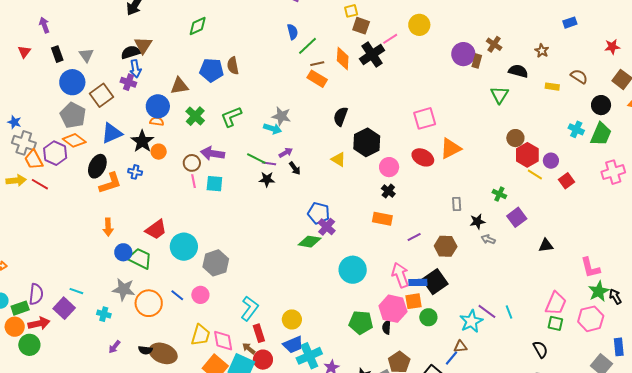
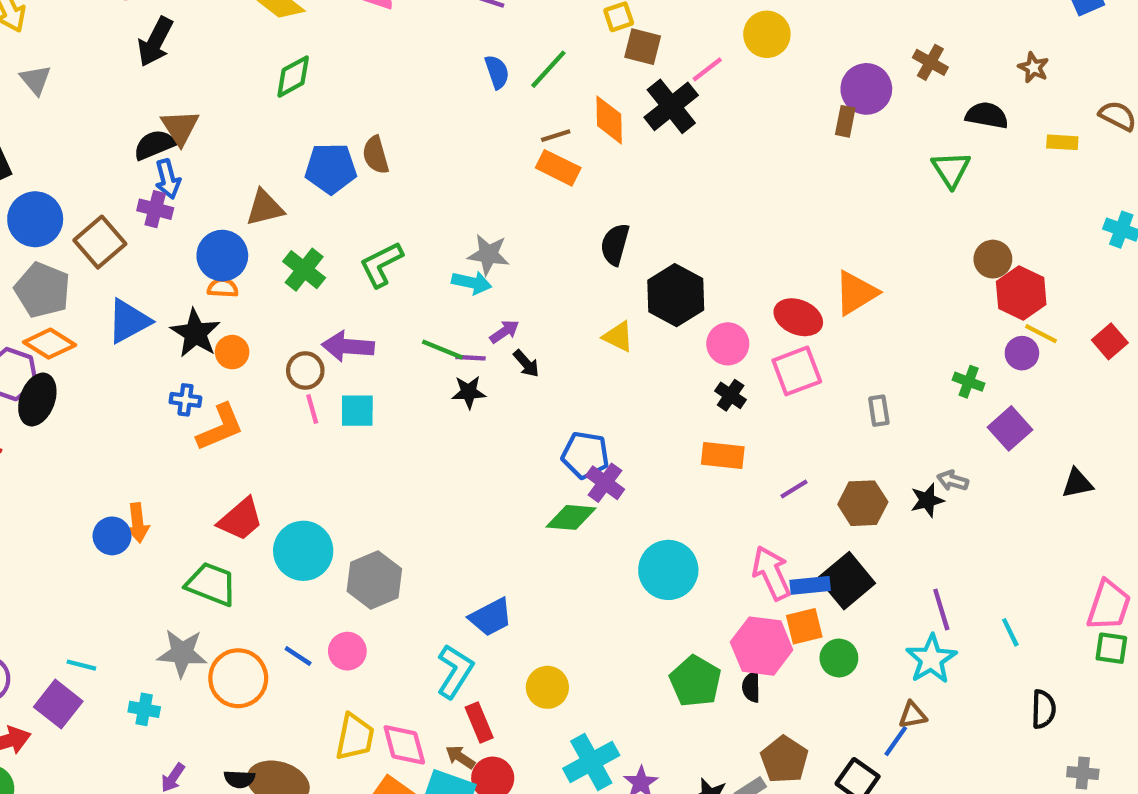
green line: (307, 46) -> (548, 69), moved
gray triangle: (86, 55) -> (36, 80), moved
brown rectangle: (477, 61) -> (845, 121), moved
pink square: (425, 118) -> (797, 371), moved
purple circle: (551, 161) -> (1022, 353), moved
black ellipse: (97, 166) -> (37, 400), moved
orange L-shape: (110, 183) -> (220, 427), moved
black star: (477, 222) -> (927, 500), moved
blue circle: (123, 252) -> (112, 536), moved
purple line: (487, 311) -> (941, 610), moved, turned 42
green pentagon: (361, 322) -> (695, 681), turned 30
blue trapezoid: (293, 345) -> (491, 617), moved
black semicircle: (540, 349) -> (1043, 709), moved, turned 36

